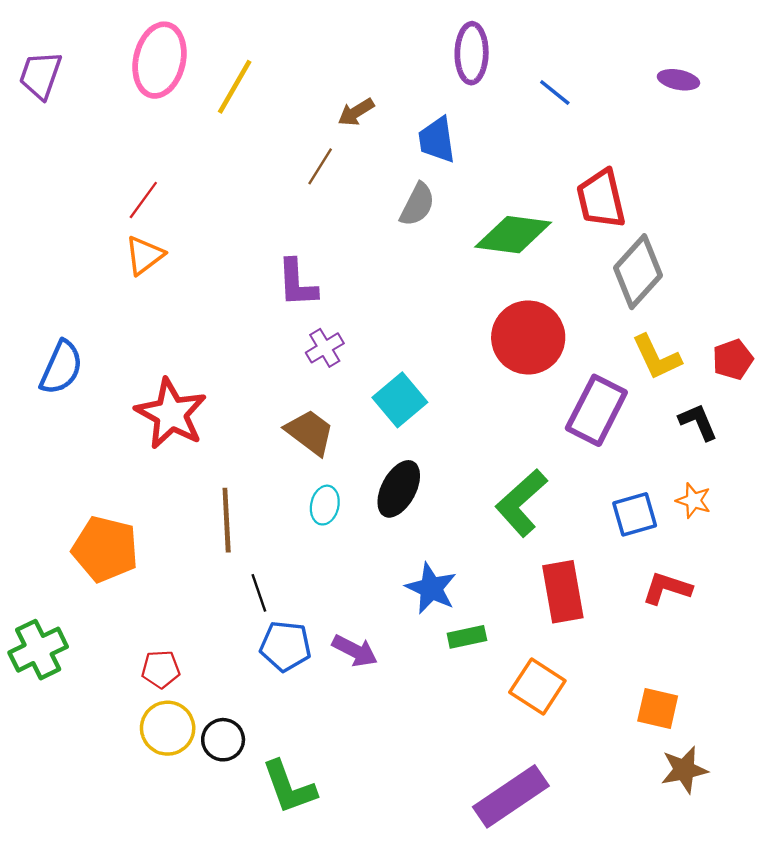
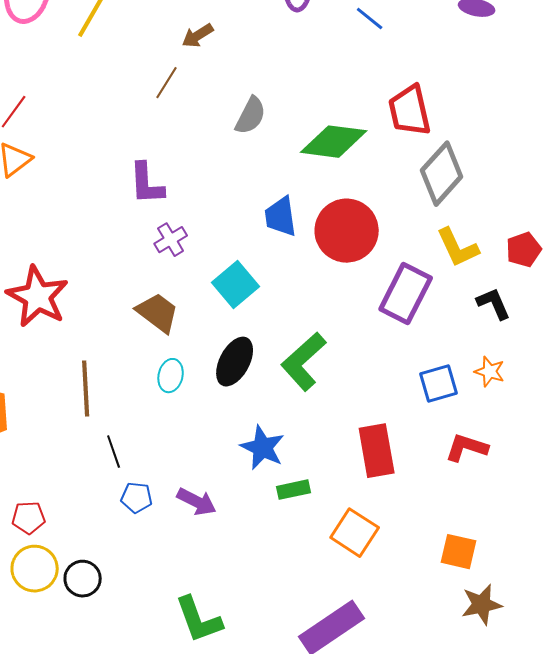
blue trapezoid: (437, 140) -> (281, 217), moved
green L-shape: (521, 503) -> (304, 362), moved
blue pentagon: (285, 646) -> (137, 498), size x0.7
green L-shape: (289, 787) -> (199, 620), moved

